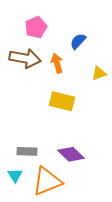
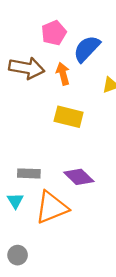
pink pentagon: (36, 27) -> (54, 33), moved
blue semicircle: (78, 41) -> (87, 49), size x1.5

